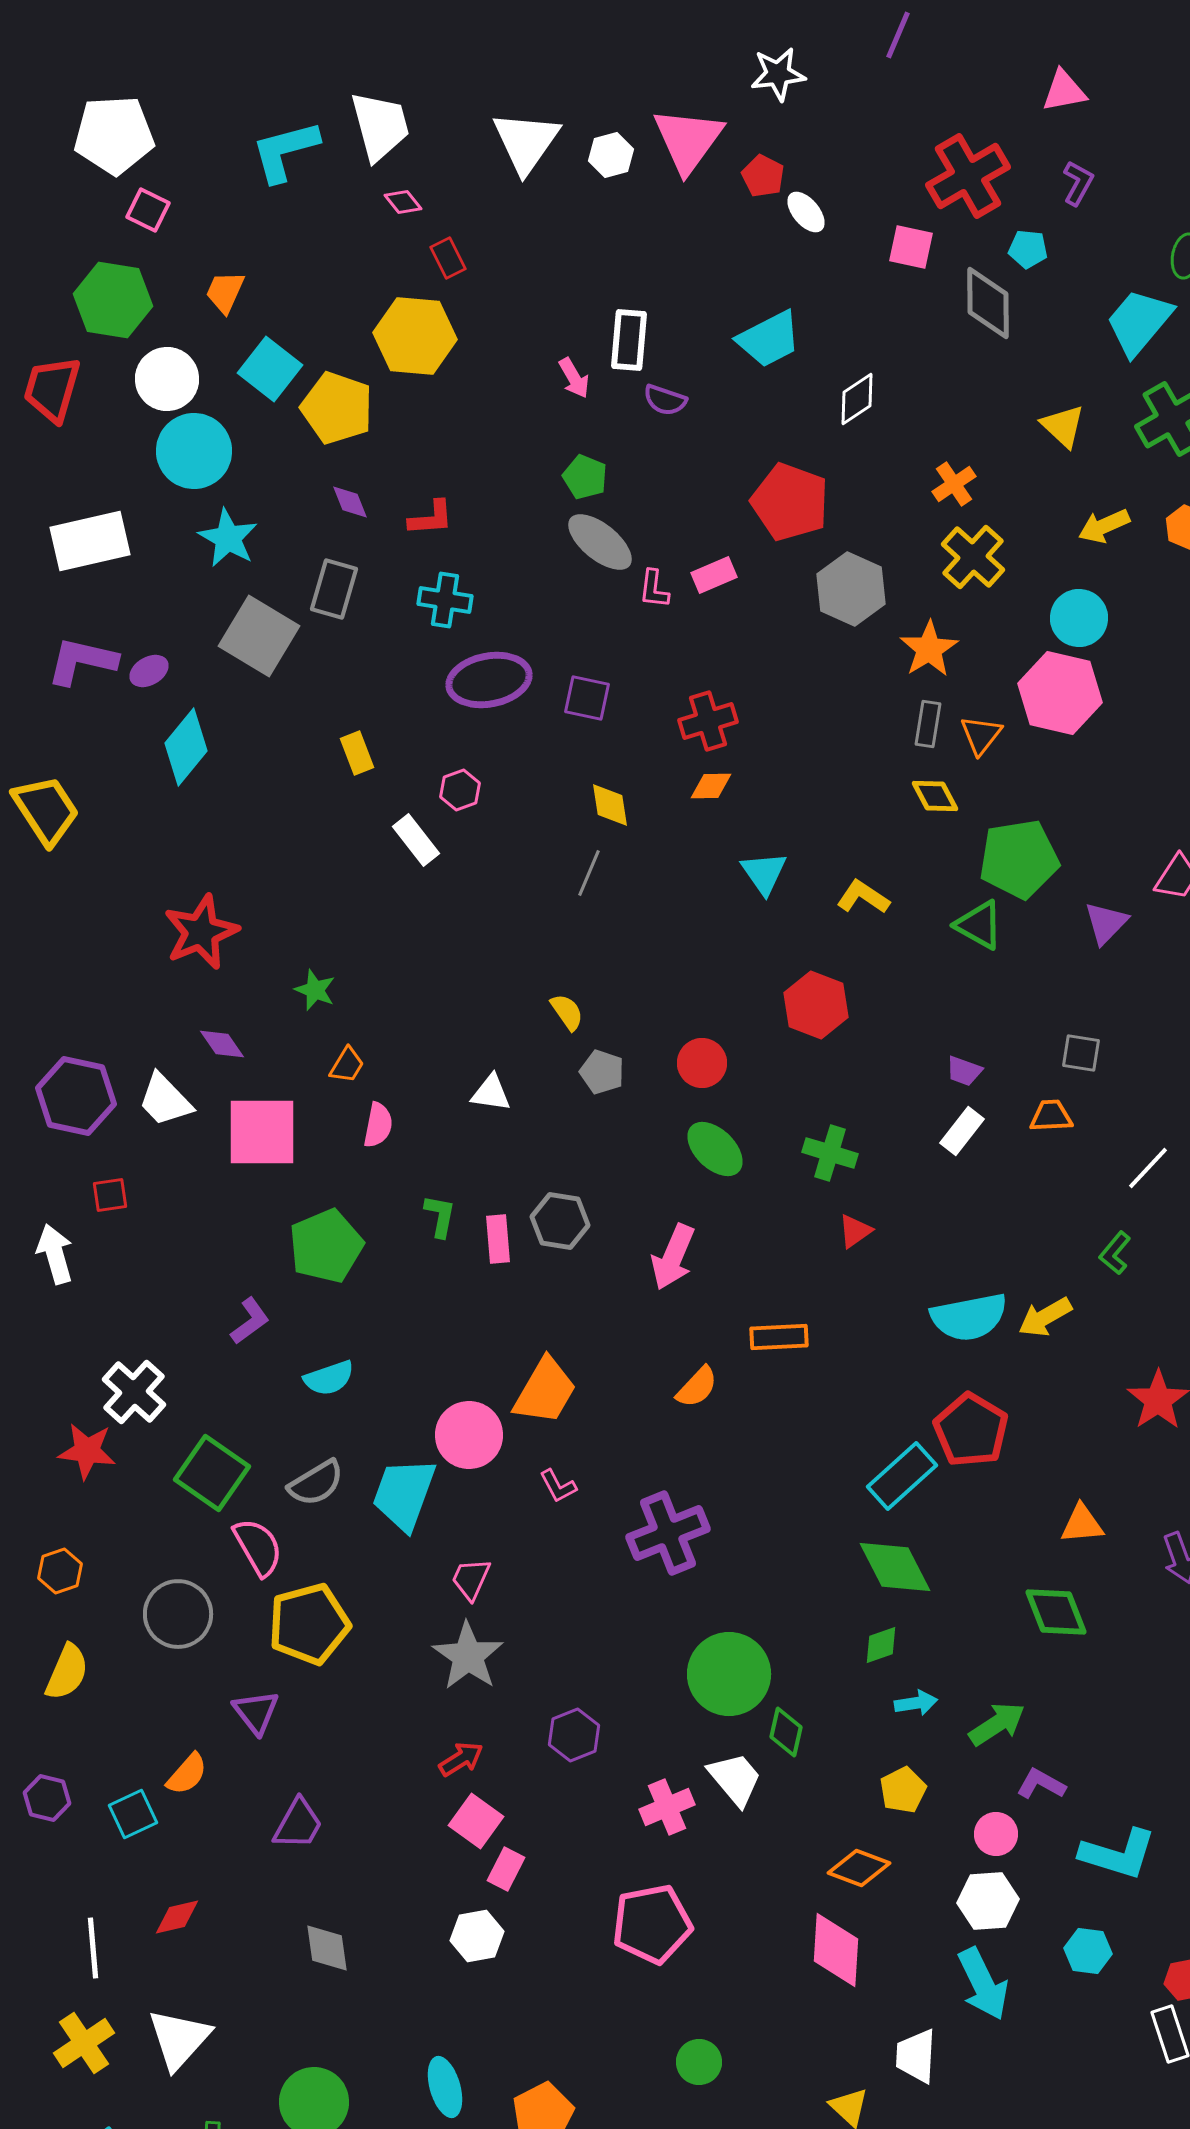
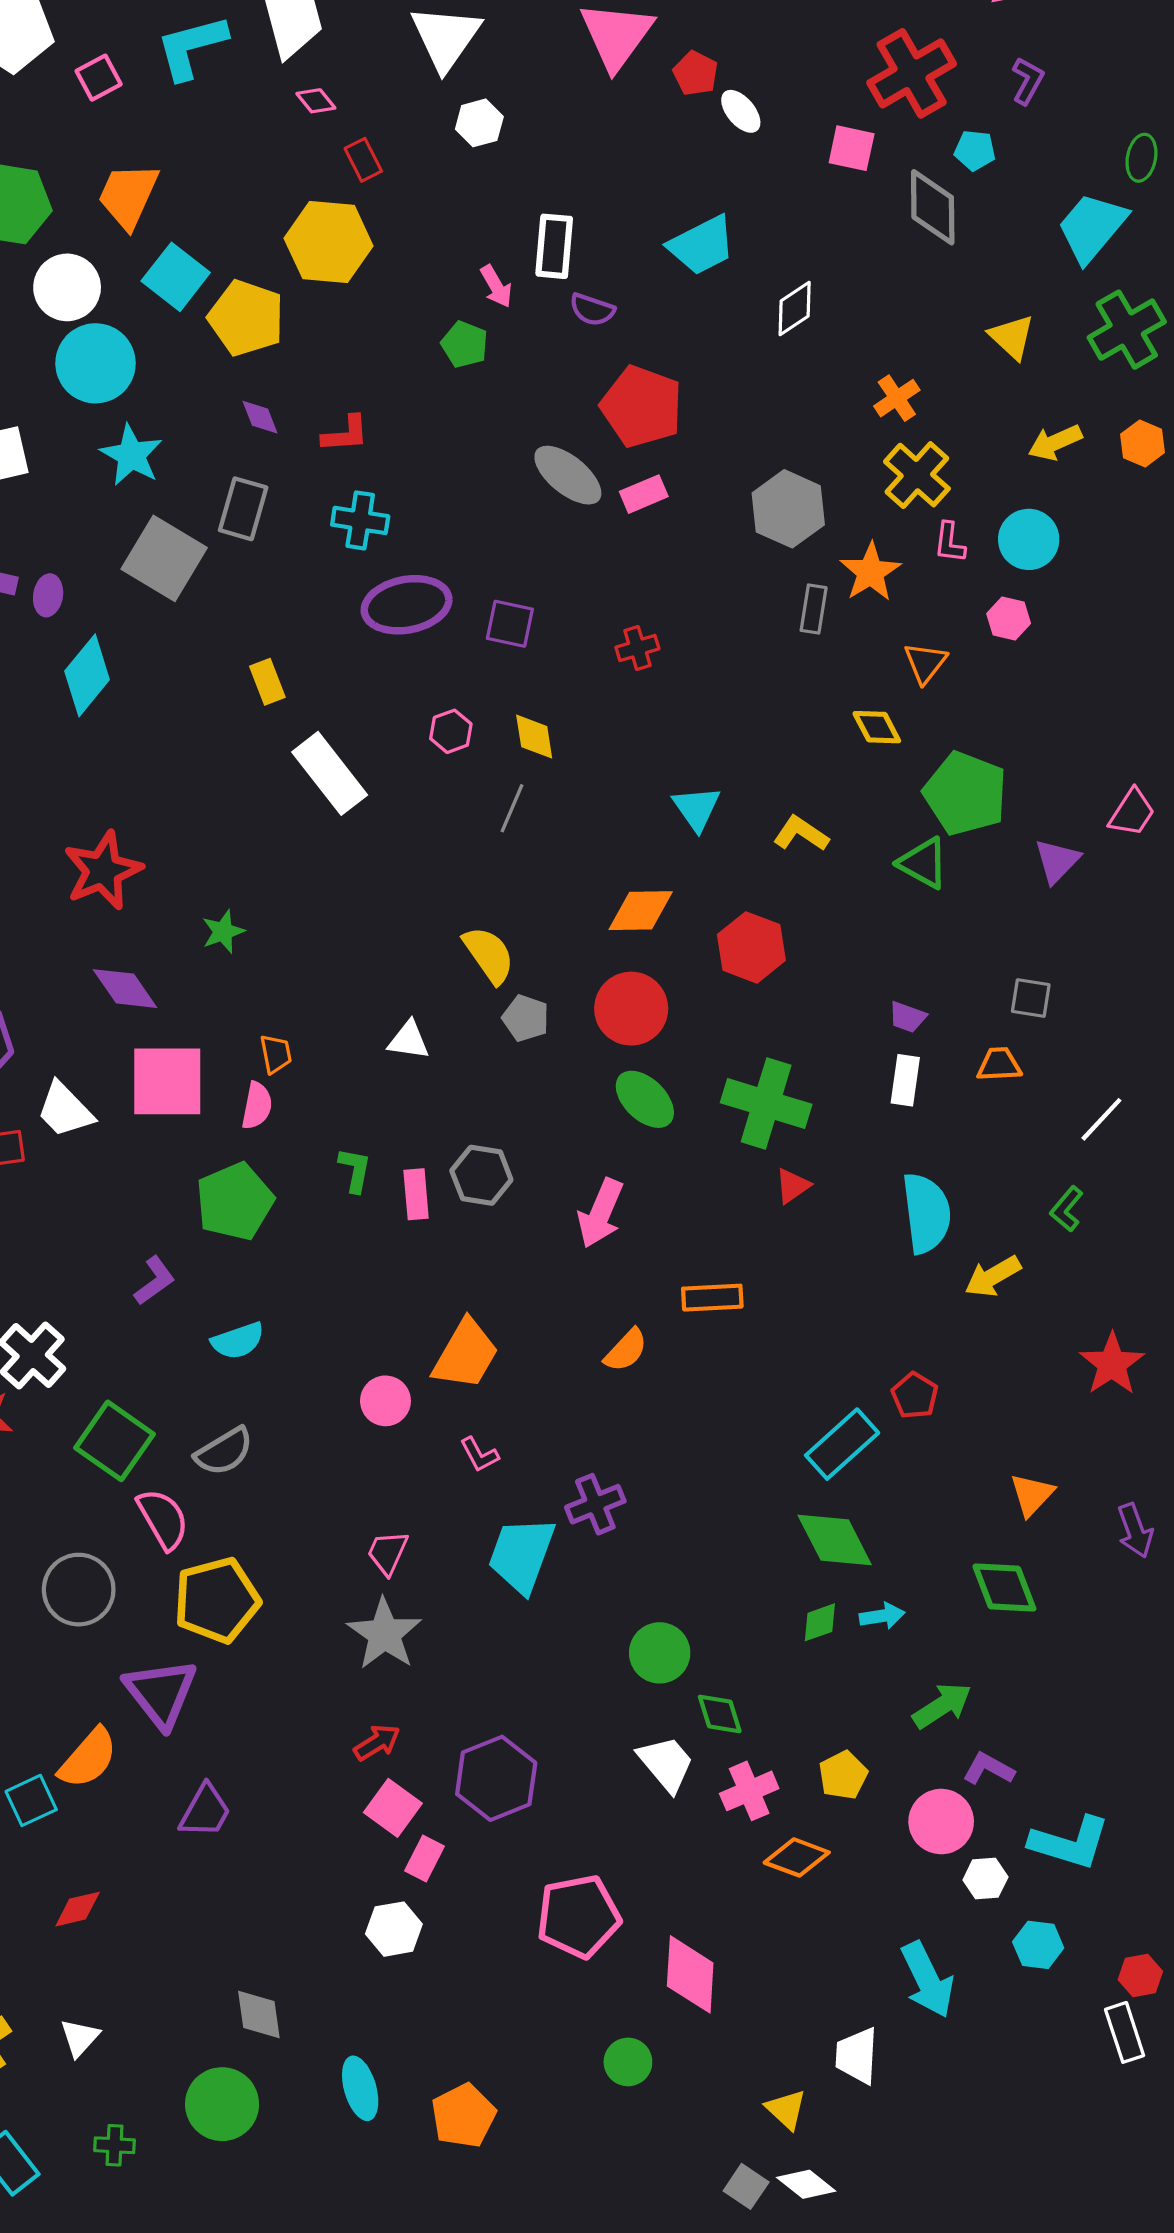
white hexagon: (611, 155) -> (479, 123), moved
pink square: (148, 210) -> (99, 78), moved, turned 36
orange trapezoid: (225, 292) -> (128, 196), size x1.5
green pentagon: (585, 477) -> (465, 344), moved
red pentagon: (790, 502) -> (642, 407), moved
gray ellipse: (600, 542) -> (568, 475), moved
pink L-shape: (654, 589) -> (950, 543), moved
purple ellipse: (149, 671) -> (48, 595), turned -51
pink hexagon: (1060, 693) -> (1009, 618), size x0.5
red cross: (708, 721) -> (637, 648), size x0.7
gray rectangle: (928, 724) -> (814, 609), moved
orange diamond: (711, 786) -> (641, 911), moved, size x1.5
pink hexagon: (460, 790) -> (451, 731), moved
white rectangle: (416, 840) -> (330, 773), size x1.5
green pentagon: (1019, 859) -> (965, 794), turned 30
green star: (315, 990) -> (223, 932), turned 30
yellow semicircle: (567, 1012) -> (489, 955), size x1.5
purple diamond: (222, 1044) -> (125, 989), size x1.4
red circle: (702, 1063) -> (631, 1009), size x1.4
orange trapezoid: (347, 1065) -> (276, 1054), moved, turned -42
white trapezoid: (165, 1100) -> (65, 1110), moved
pink semicircle: (378, 1125) -> (257, 1106), moved
white rectangle: (962, 1131) -> (905, 1080), turned -30
green cross: (830, 1153) -> (766, 1104), size x1.5
cyan semicircle: (969, 1317) -> (926, 1213), moved, turned -86
red pentagon: (971, 1430) -> (915, 1396), size x0.6
pink circle: (469, 1435) -> (385, 1401), size x0.7
cyan trapezoid: (404, 1494) -> (521, 1555), moved
orange triangle: (1082, 1524) -> (1032, 1495), turned -42
purple cross: (668, 1533) -> (595, 1504), size x0.7
green circle: (729, 1674) -> (660, 1653), size x0.7
cyan arrow: (916, 1703) -> (882, 1616), moved
purple triangle: (256, 1712) -> (161, 1693), size x1.5
green diamond: (786, 1732) -> (720, 1714), turned -30
purple hexagon: (574, 1735) -> (496, 1778), moved, size x1.5
orange semicircle: (187, 1774) -> (88, 1758), size x1.4
pink cross: (667, 1807) -> (749, 1791), moved
pink circle: (996, 1834) -> (941, 1822), size x1.4
white hexagon: (988, 1901) -> (985, 1878), moved, size x0.7
gray diamond: (327, 1948) -> (259, 2015), moved
pink diamond: (836, 1950) -> (690, 1974), moved
white triangle: (179, 2039) -> (80, 2038), size x0.6

